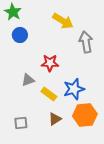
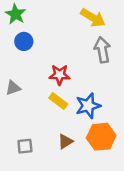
yellow arrow: (63, 21) -> (93, 18), moved
gray triangle: (28, 80) -> (13, 88), moved
yellow rectangle: (49, 94) -> (58, 101), moved

